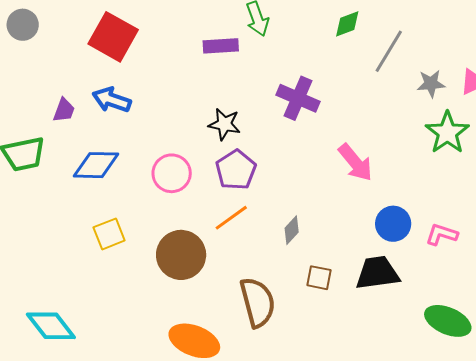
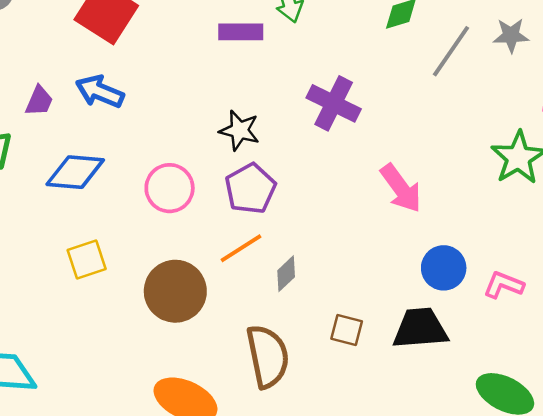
gray star: (431, 84) -> (511, 35), moved
gray diamond: (292, 230) -> (286, 274), moved

